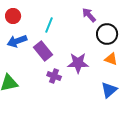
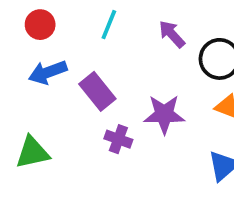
purple arrow: (89, 15) -> (172, 34), moved
cyan line: (49, 25) -> (109, 25), moved

